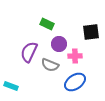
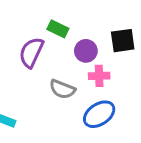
purple circle: (59, 44) -> (86, 51), moved
purple semicircle: (29, 52) -> (31, 52), moved

